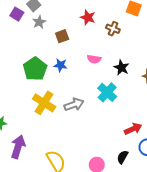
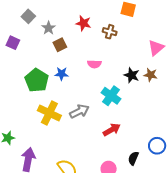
purple square: (17, 14) -> (13, 43), moved
gray star: (39, 22) -> (49, 28), moved
black star: (121, 68) -> (132, 75), moved
red arrow: (133, 129) -> (112, 130), moved

